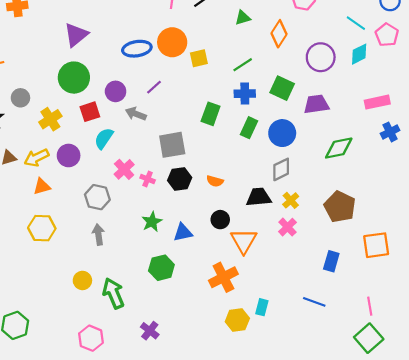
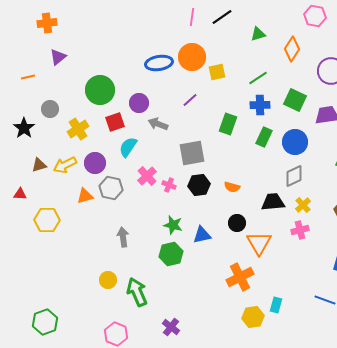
purple triangle: (76, 35) -> (58, 57), moved, size x0.7
purple line: (154, 87) -> (190, 100), moved
orange triangle: (42, 186) -> (85, 196), moved
gray hexagon: (97, 197) -> (111, 188), moved
green star: (152, 222) -> (173, 225), turned -30
pink cross: (288, 227) -> (300, 230), turned 30
yellow hexagon: (42, 228) -> (47, 220), moved
green hexagon: (161, 268) -> (171, 254), moved

